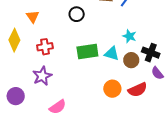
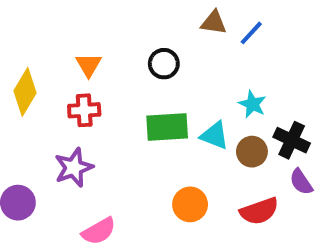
black circle: (77, 14) -> (164, 64), moved
orange triangle: (33, 17) -> (89, 65), moved
orange circle: (112, 89) -> (190, 204), moved

